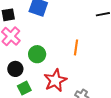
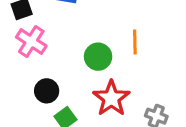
green circle: (37, 54) -> (98, 57), moved

